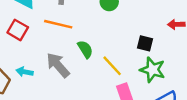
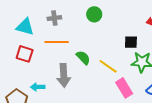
gray arrow: (58, 65) -> (64, 75), turned -130

